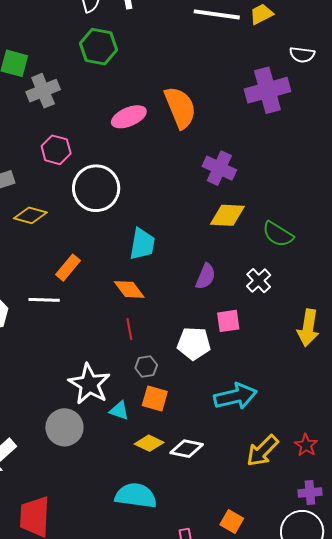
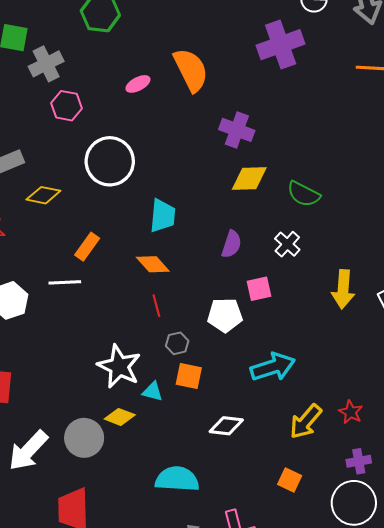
pink ellipse: (129, 117) -> (138, 84), size x0.7
pink hexagon: (56, 150) -> (66, 106), moved
gray circle: (64, 427) -> (84, 438), moved
yellow diamond: (149, 443) -> (120, 417), moved
orange square: (232, 522) -> (290, 480), moved

